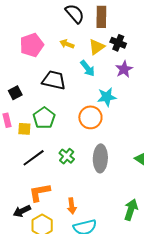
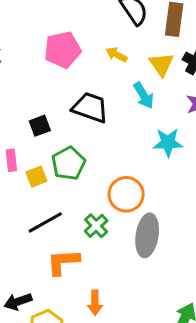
yellow triangle: (97, 47) -> (161, 64), turned -36
black square: (15, 93) -> (40, 126), moved
orange circle: (90, 117) -> (126, 194), moved
yellow square: (24, 129) -> (36, 177), turned -32
orange L-shape: (40, 192) -> (63, 262), moved

